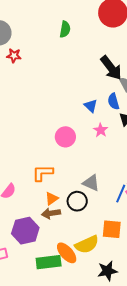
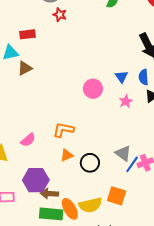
pink circle: (65, 137) -> (93, 89), moved
gray triangle: (91, 183) -> (123, 153), moved
brown arrow: (51, 213) -> (49, 194), moved

